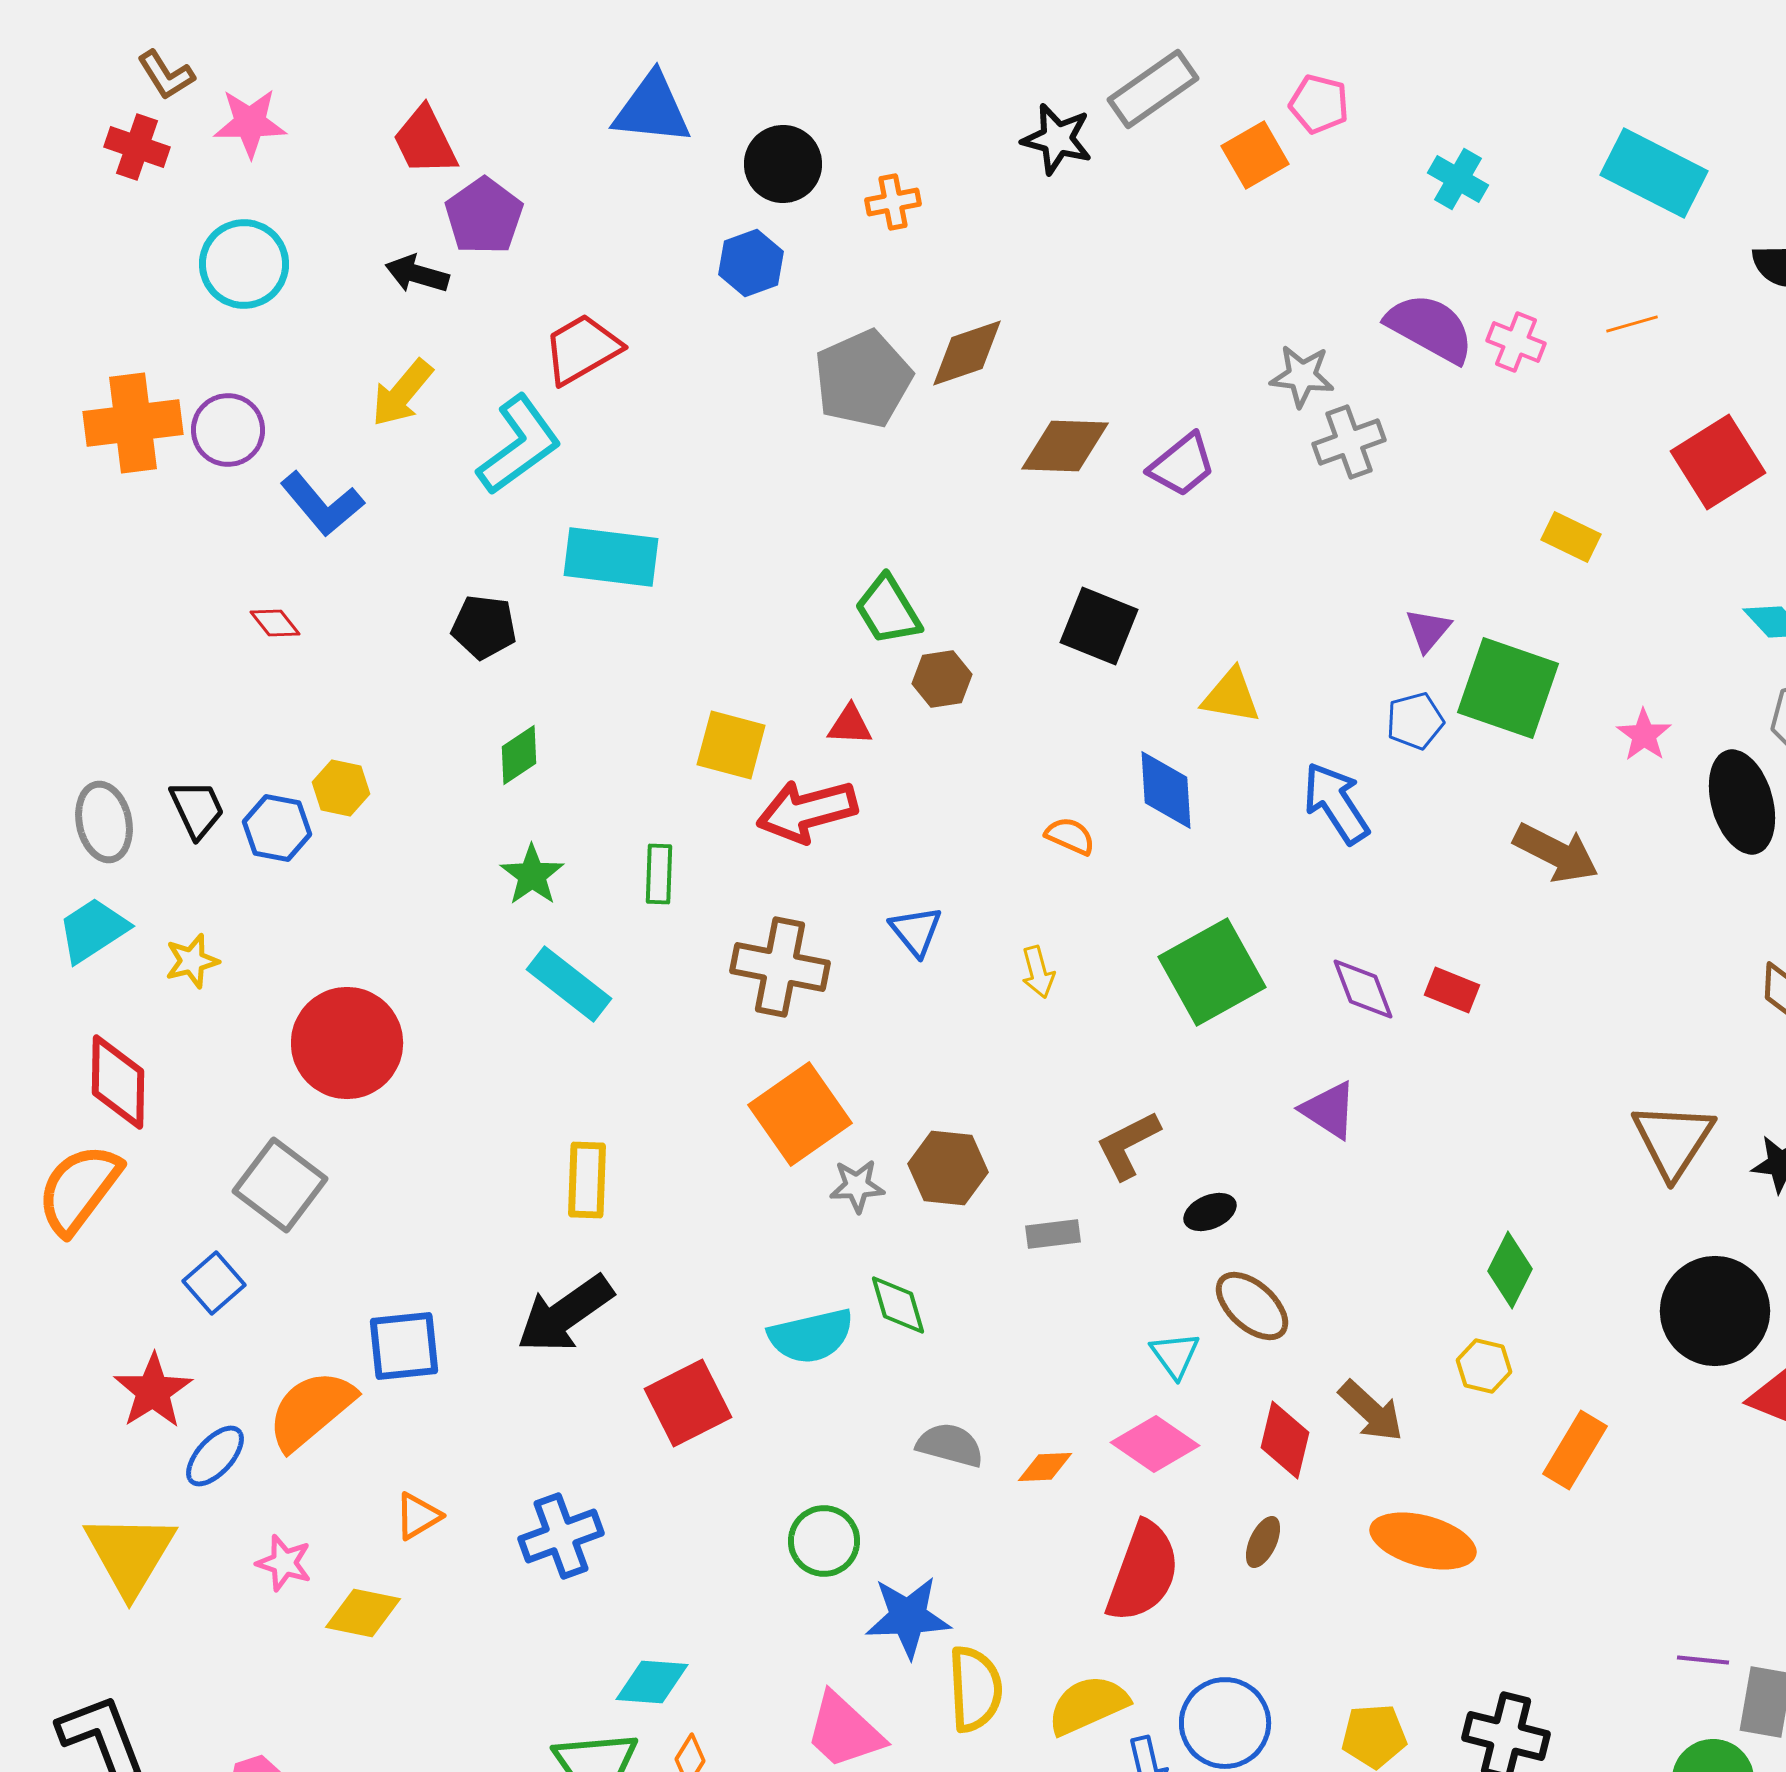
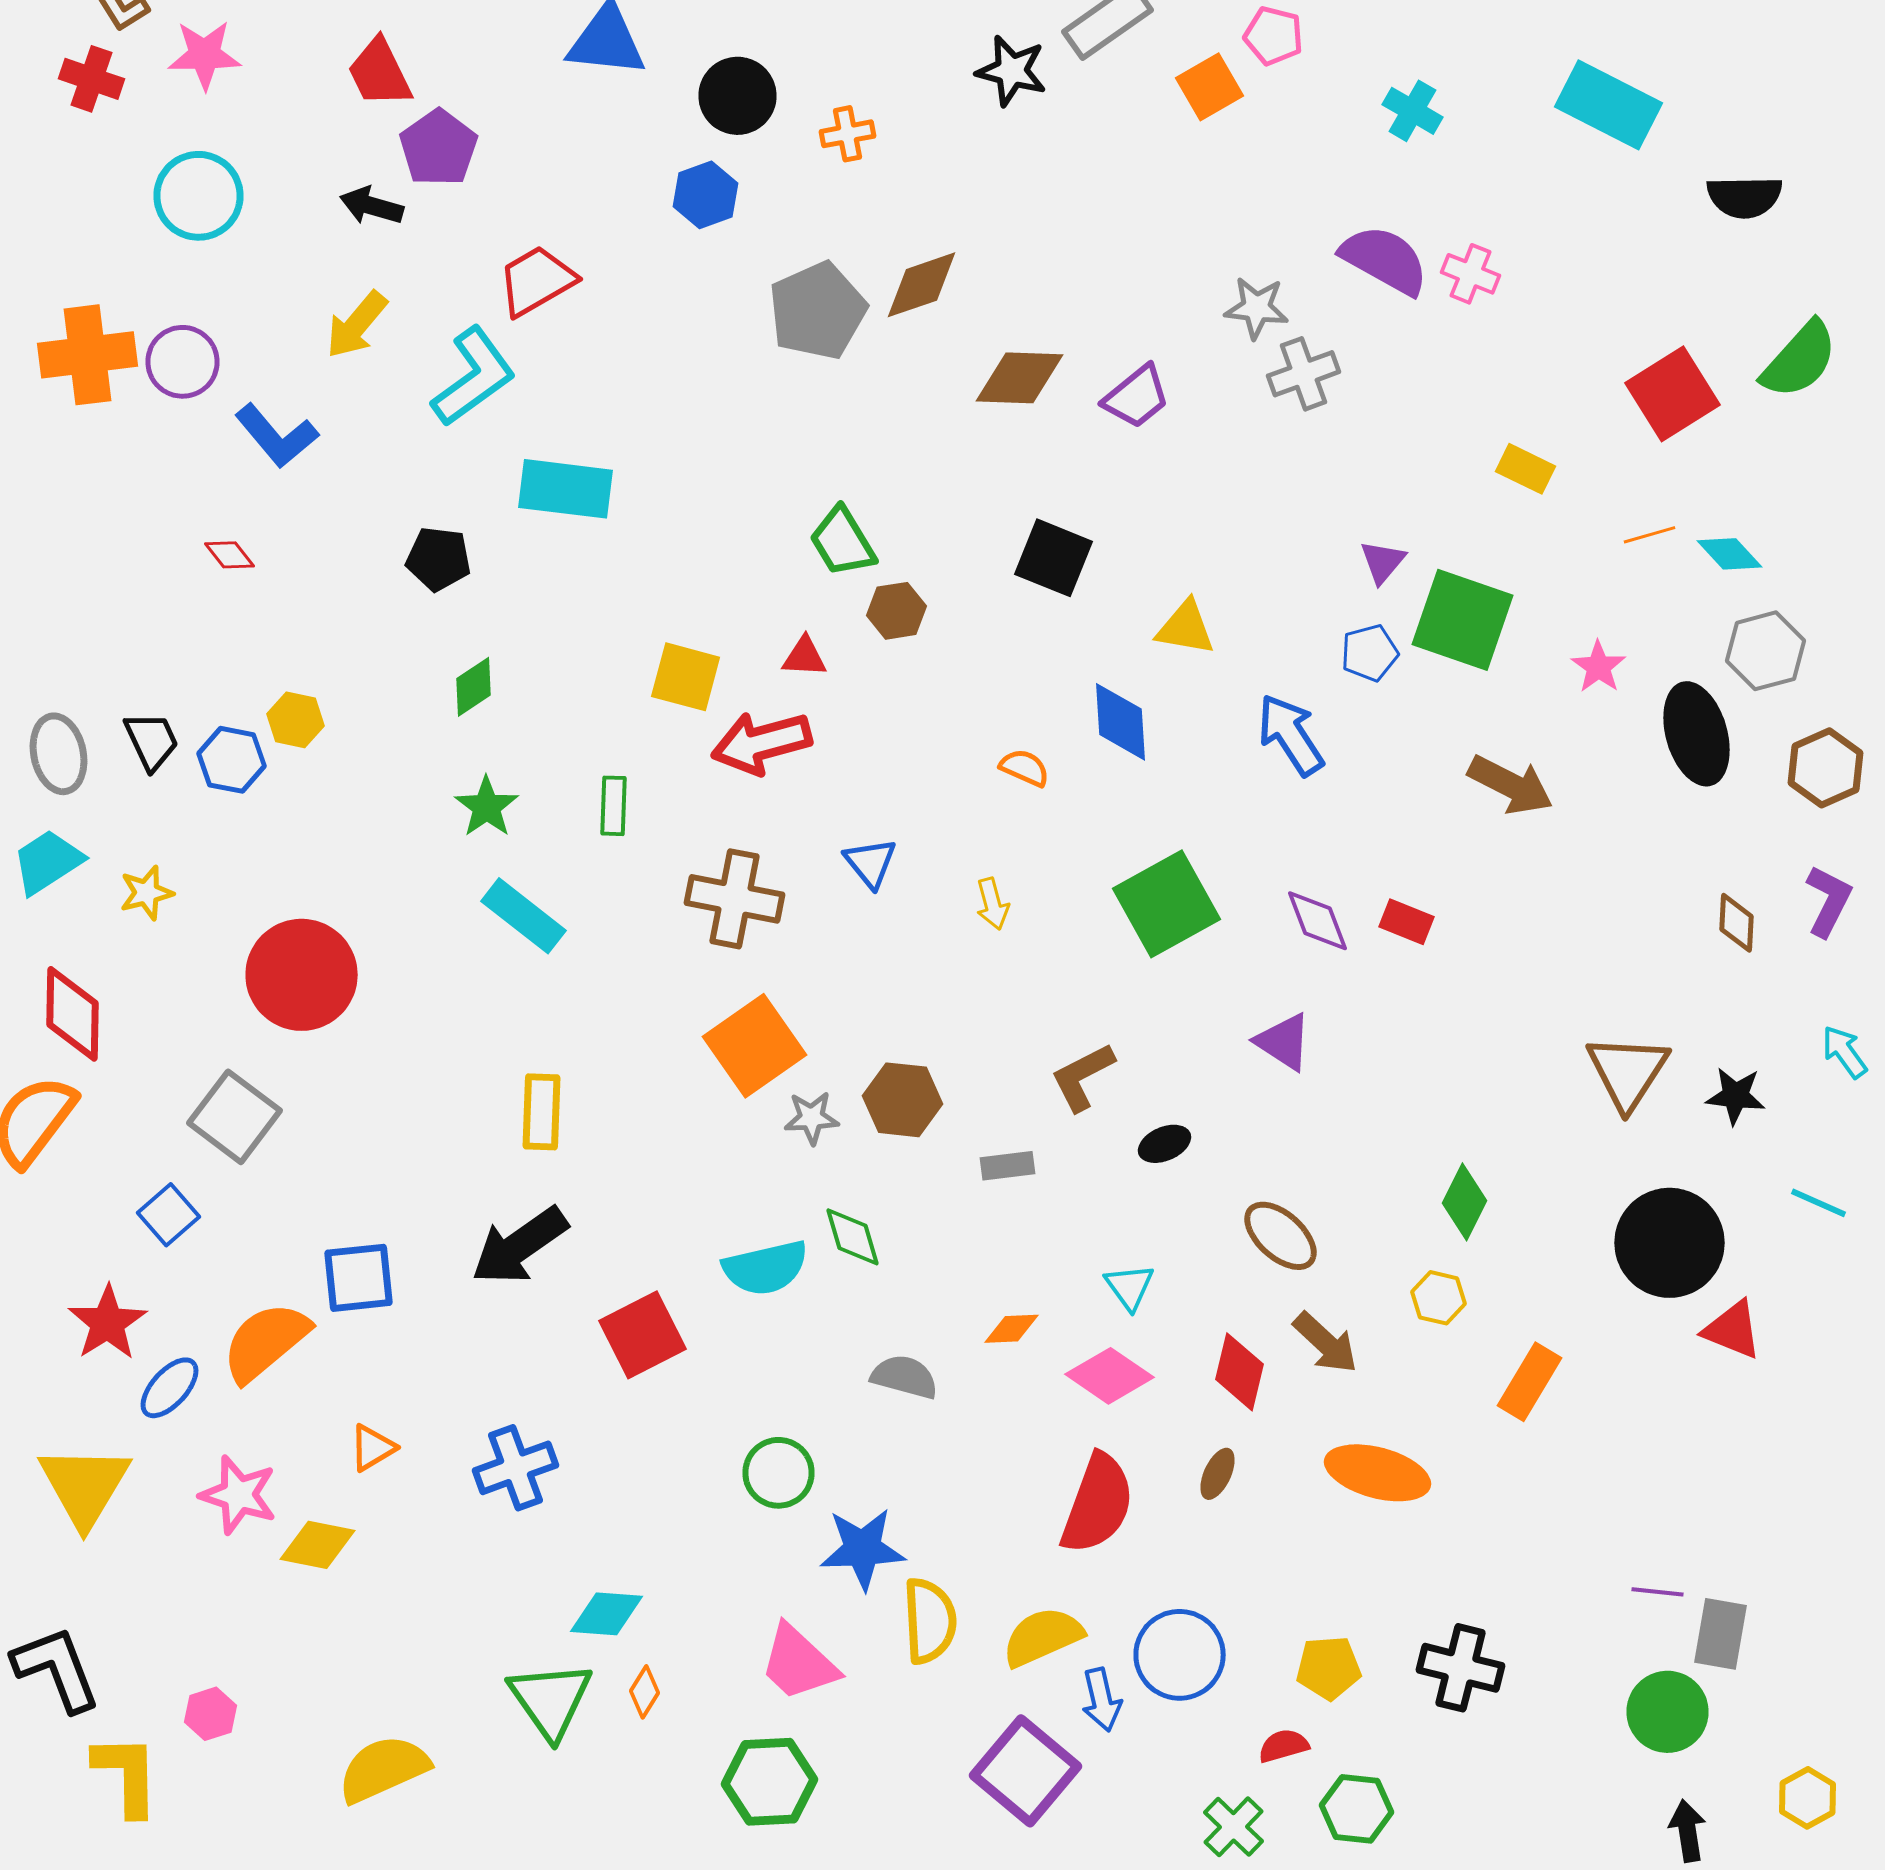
orange line: (1632, 324) -> (1650, 535), moved
brown ellipse: (1252, 1306) -> (1280, 1236), moved
orange diamond: (1045, 1467) -> (1012, 1329), moved
pink star: (284, 1563) -> (238, 1495), size x1.4

